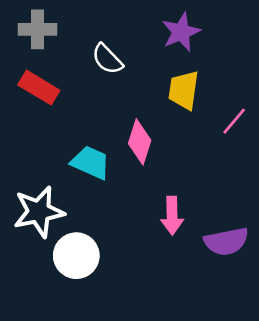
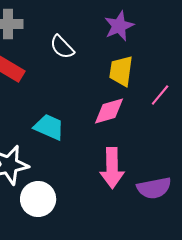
pink diamond: (140, 142) -> (109, 111), moved, turned 56
pink arrow: (172, 216) -> (112, 168), size x1.4

